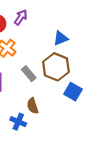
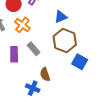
blue triangle: (61, 38) -> (61, 17), moved
gray rectangle: (29, 74) -> (34, 49), moved

